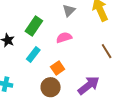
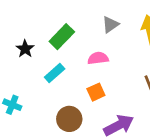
orange square: (58, 68) -> (96, 92), moved

